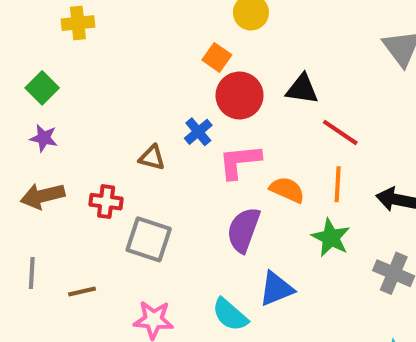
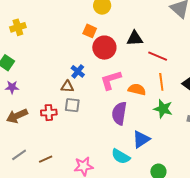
blue cross: (198, 132) -> (78, 71), moved
gray square: (149, 239) -> (72, 105), moved, size x0.7
gray line: (32, 273) -> (19, 155), turned 63

